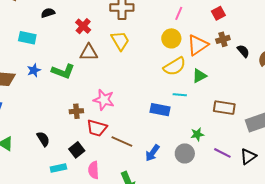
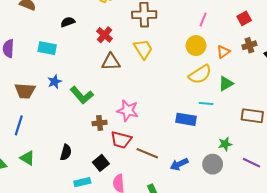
orange triangle: (198, 45) -> (223, 52), size x0.6
green L-shape: (63, 71) -> (82, 95), moved, turned 30
black semicircle: (43, 139) -> (66, 152), turned 49
blue arrow: (152, 153) -> (179, 164), turned 30

